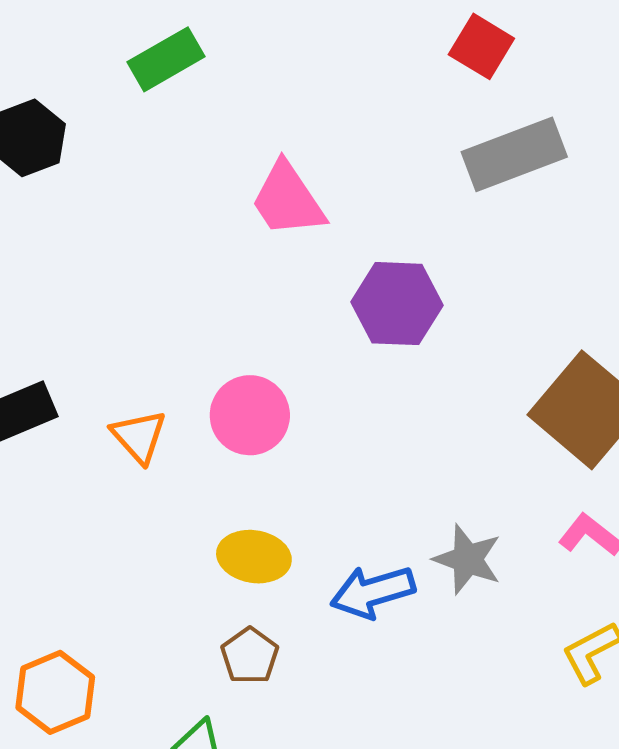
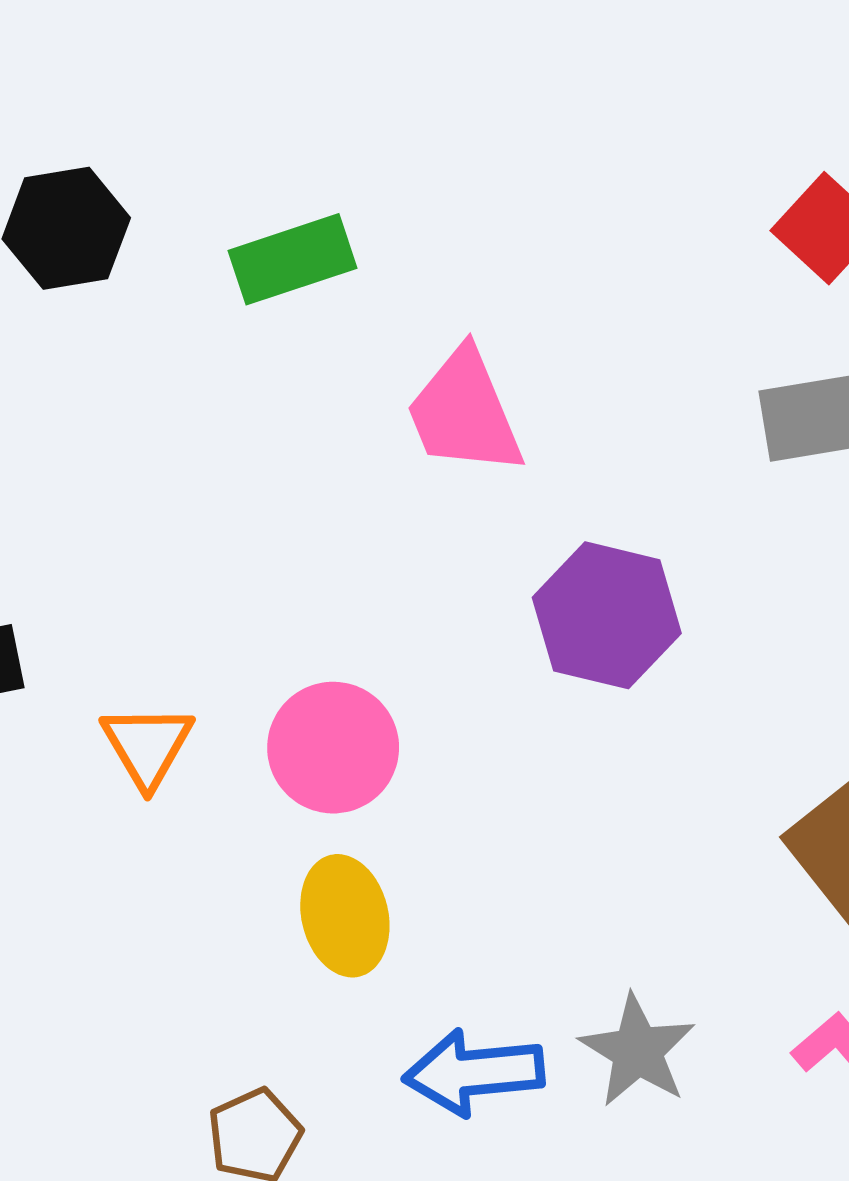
green rectangle: (166, 59) -> (292, 259), moved
yellow ellipse: (254, 557) -> (345, 916), moved, turned 56

